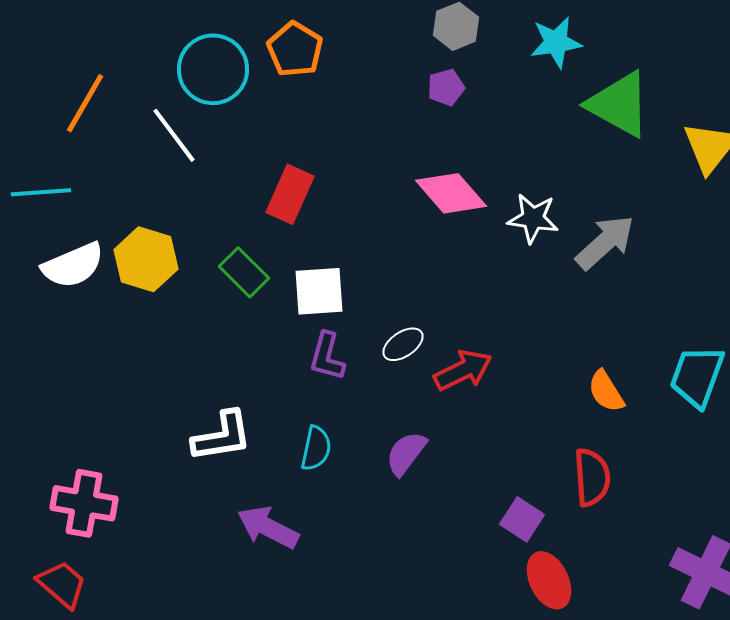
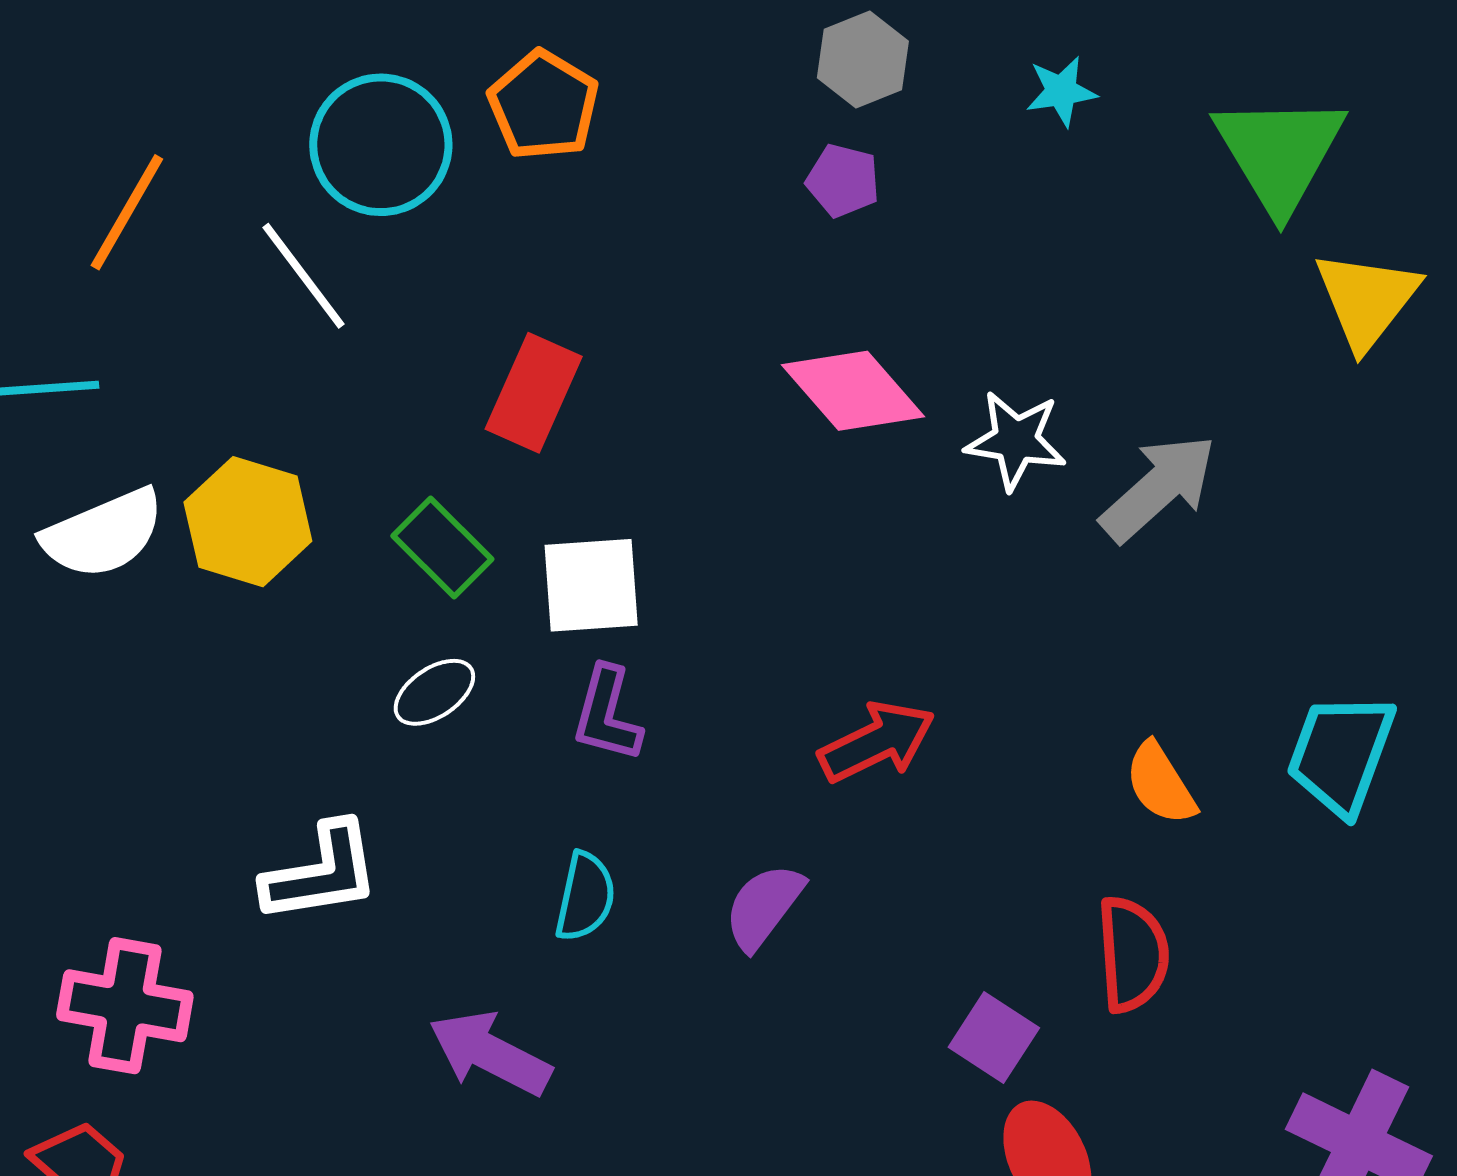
cyan star: (556, 42) -> (1061, 91), size x0.7
purple pentagon: (446, 87) -> (843, 181), turned 30
green triangle: (619, 104) -> (1279, 153), moved, turned 30
white ellipse: (403, 344) -> (434, 692), moved
white L-shape: (222, 436) -> (321, 873), moved

